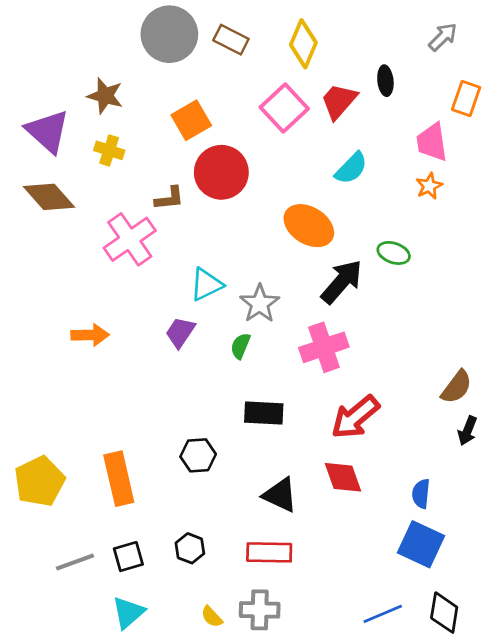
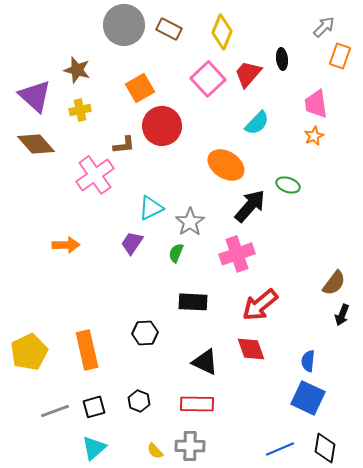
orange rectangle: (466, 98) -> (340, 56), moved
yellow cross: (109, 150) -> (80, 110), turned -30

